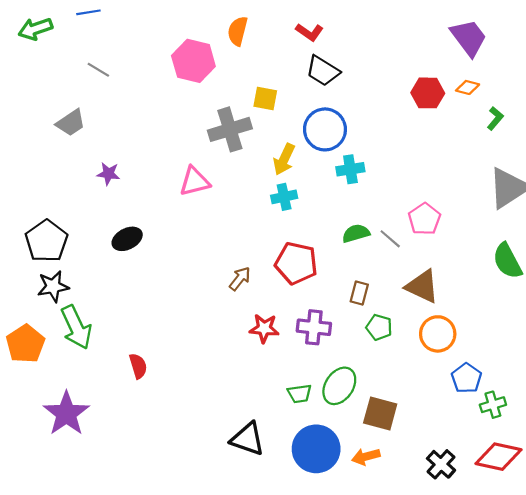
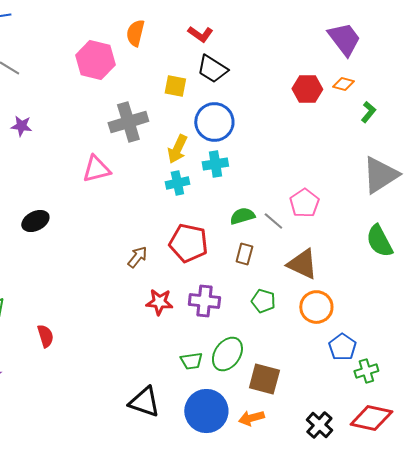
yellow square: (265, 98) -> (175, 86), moved
cyan cross: (350, 169) -> (215, 164), moved
purple star: (108, 174) -> (21, 126), moved
brown rectangle: (359, 293) -> (244, 254), moved

